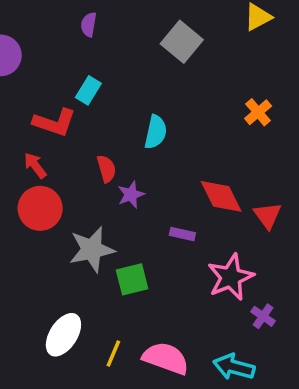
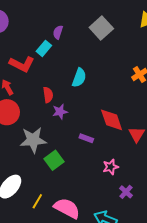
purple semicircle: (89, 25) -> (58, 32), moved
pink star: (231, 277) -> (111, 167), size x0.6
green square: (132, 279) -> (54, 160), turned -30

